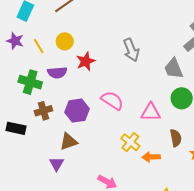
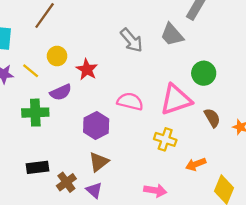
gray trapezoid: (174, 69) -> (172, 35), moved
brown cross: (43, 111) -> (66, 182), moved
pink triangle: (151, 112) -> (176, 100), size x1.4
orange arrow: (151, 157) -> (196, 164), moved

